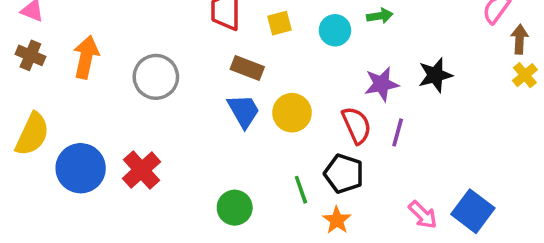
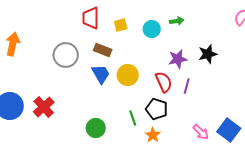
gray circle: (156, 77) -> (66, 55), moved

